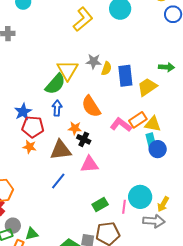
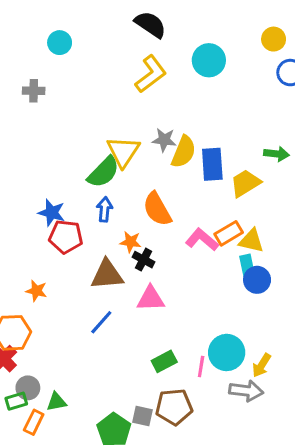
yellow semicircle: (106, 69) -> (184, 152), size x1.5
blue star: (23, 112) -> (52, 213), turned -30
orange star: (30, 147) -> (36, 291), moved

